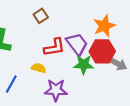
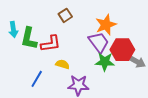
orange star: (104, 26) -> (106, 25), moved
red L-shape: (54, 47) -> (51, 44), moved

